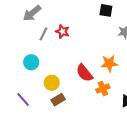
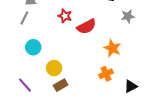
gray line: (44, 34) -> (24, 18), moved
orange star: (109, 63) -> (112, 48), turned 30
red semicircle: (84, 73) -> (86, 27), moved, turned -78

